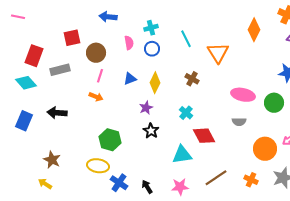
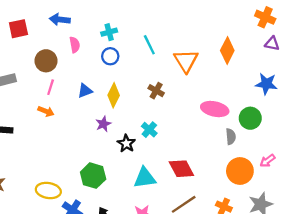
orange diamond: (254, 30) -> (227, 50), moved
red square: (72, 38) -> (18, 29), moved
pink semicircle: (129, 43) -> (75, 45), moved
gray semicircle: (239, 122) -> (231, 137), moved, turned -96
black star: (151, 131) -> (126, 143), moved
red diamond: (204, 136) -> (181, 169), moved
green hexagon: (110, 140) -> (93, 176), moved

